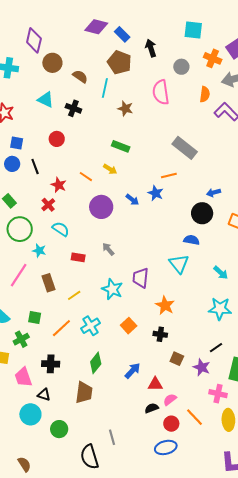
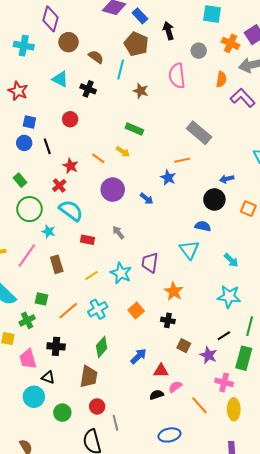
blue arrow: (132, 200) -> (147, 199), moved
cyan semicircle: (61, 229) -> (71, 210), size x1.4
yellow line: (74, 295) -> (92, 275), moved
red circle: (171, 424) -> (97, 406), moved

